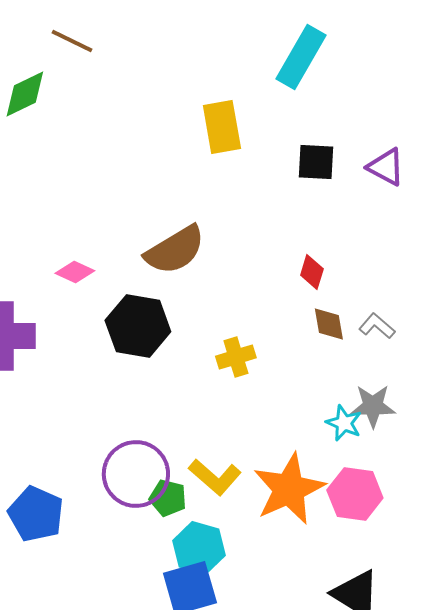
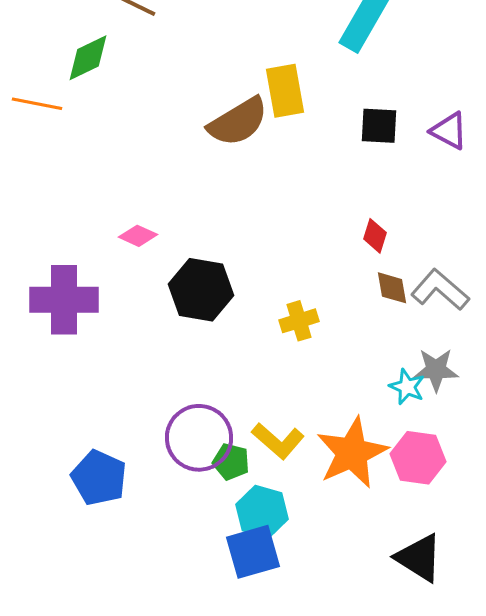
brown semicircle: (175, 250) -> (238, 122), moved
gray L-shape: (377, 326) -> (440, 290), size x1.6

